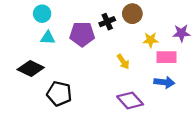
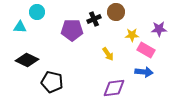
cyan triangle: (48, 38) -> (20, 27), moved
pink rectangle: (167, 57) -> (146, 50), turned 30
purple diamond: (130, 100) -> (114, 88), turned -55

